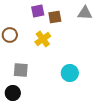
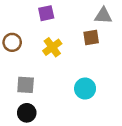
brown square: (55, 17) -> (91, 37), moved
black circle: (13, 93) -> (27, 113), moved

